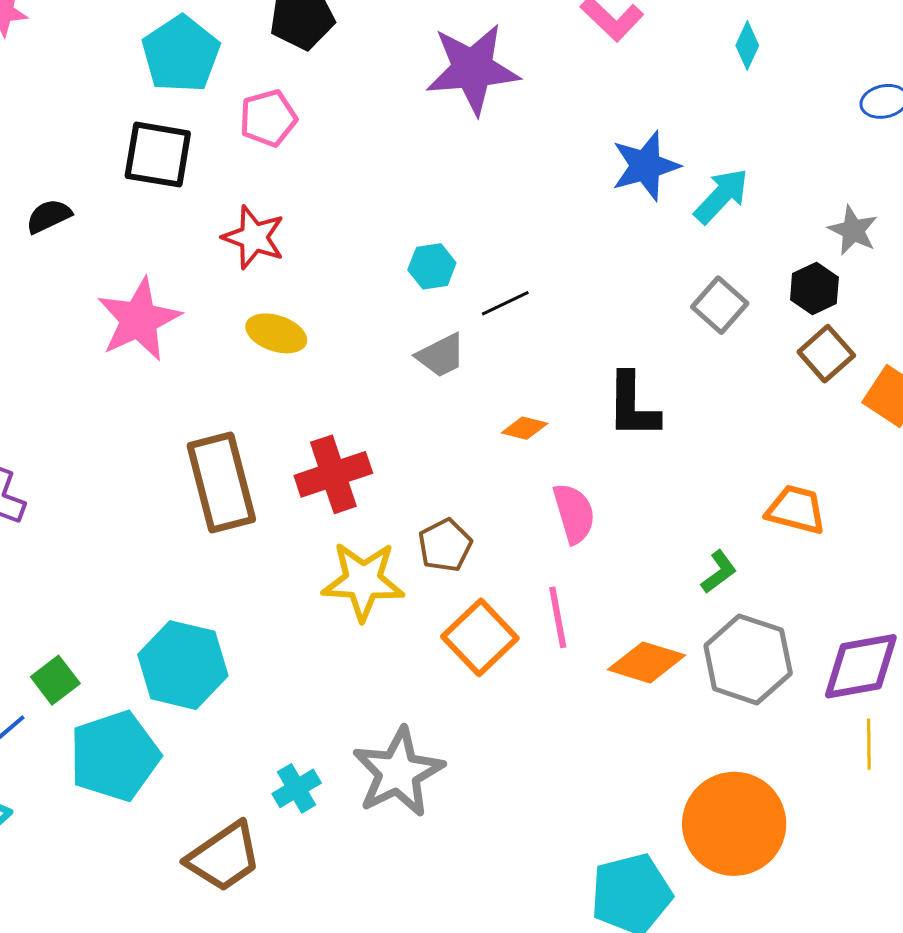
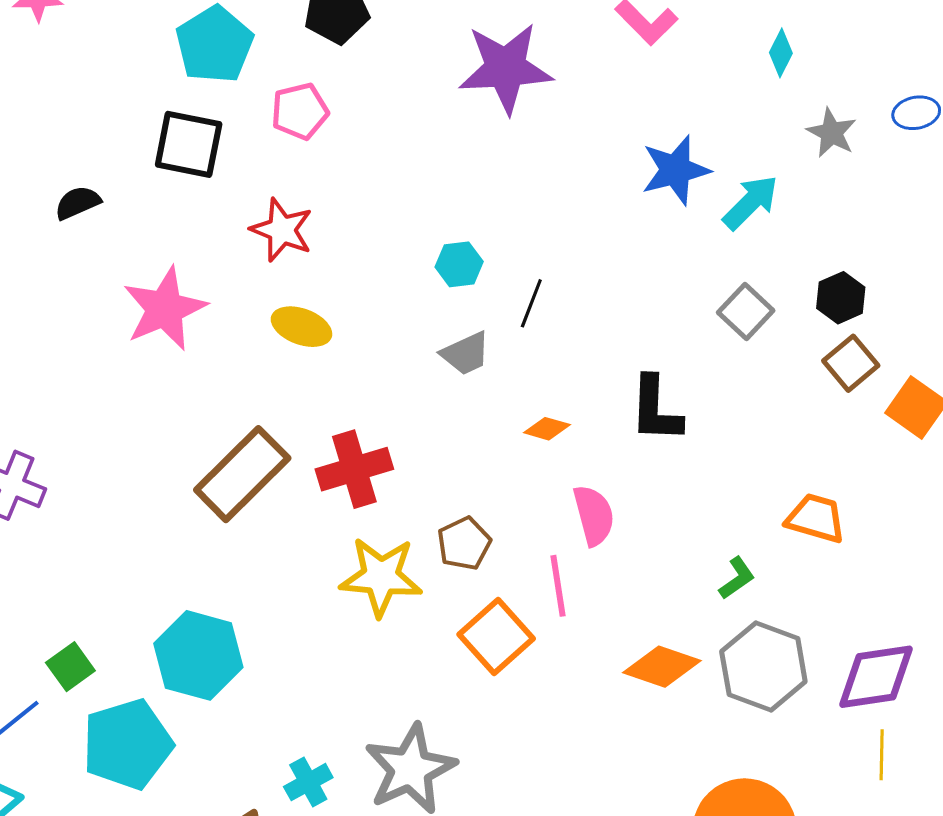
gray star: (853, 230) -> (832, 133), moved
black line: (505, 303) -> (531, 303), turned -45
brown rectangle: (221, 483) -> (242, 474), turned 58
pink line: (558, 617) -> (558, 586), moved

